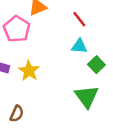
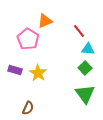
cyan triangle: (79, 46) -> (88, 49), moved
green square: (96, 65) -> (85, 68), moved

